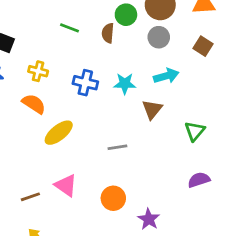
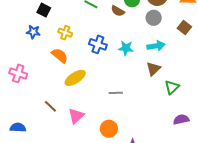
brown semicircle: (108, 33) -> (118, 11), turned -72
brown triangle: (152, 109) -> (153, 69), moved
purple semicircle: (199, 180) -> (181, 119), moved
pink triangle: (66, 185) -> (76, 116), turned 36
brown line: (30, 197) -> (50, 106), moved, turned 56

